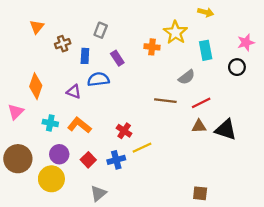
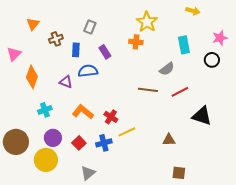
yellow arrow: (206, 12) -> (193, 11), moved
yellow star: (175, 32) -> (147, 22), moved
pink triangle: (16, 112) -> (14, 54), moved
cyan cross: (50, 123) -> (45, 110), turned -32
orange L-shape: (79, 125) -> (83, 112), moved
brown triangle: (199, 126) -> (169, 140), moved

